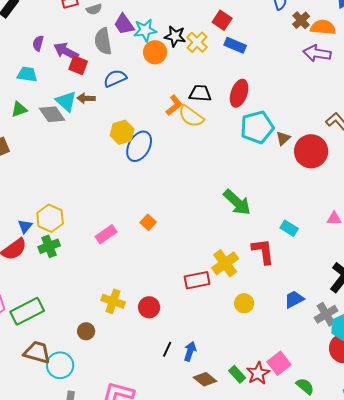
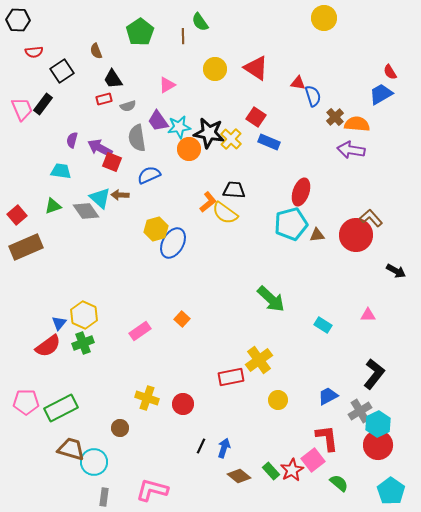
black star: (175, 36) -> (209, 133), size x1.4
red ellipse: (239, 93) -> (301, 192), moved
brown triangle: (283, 138) -> (317, 235), turned 35
red circle: (311, 151) -> (356, 235), moved
red L-shape: (263, 251) -> (327, 438), moved

